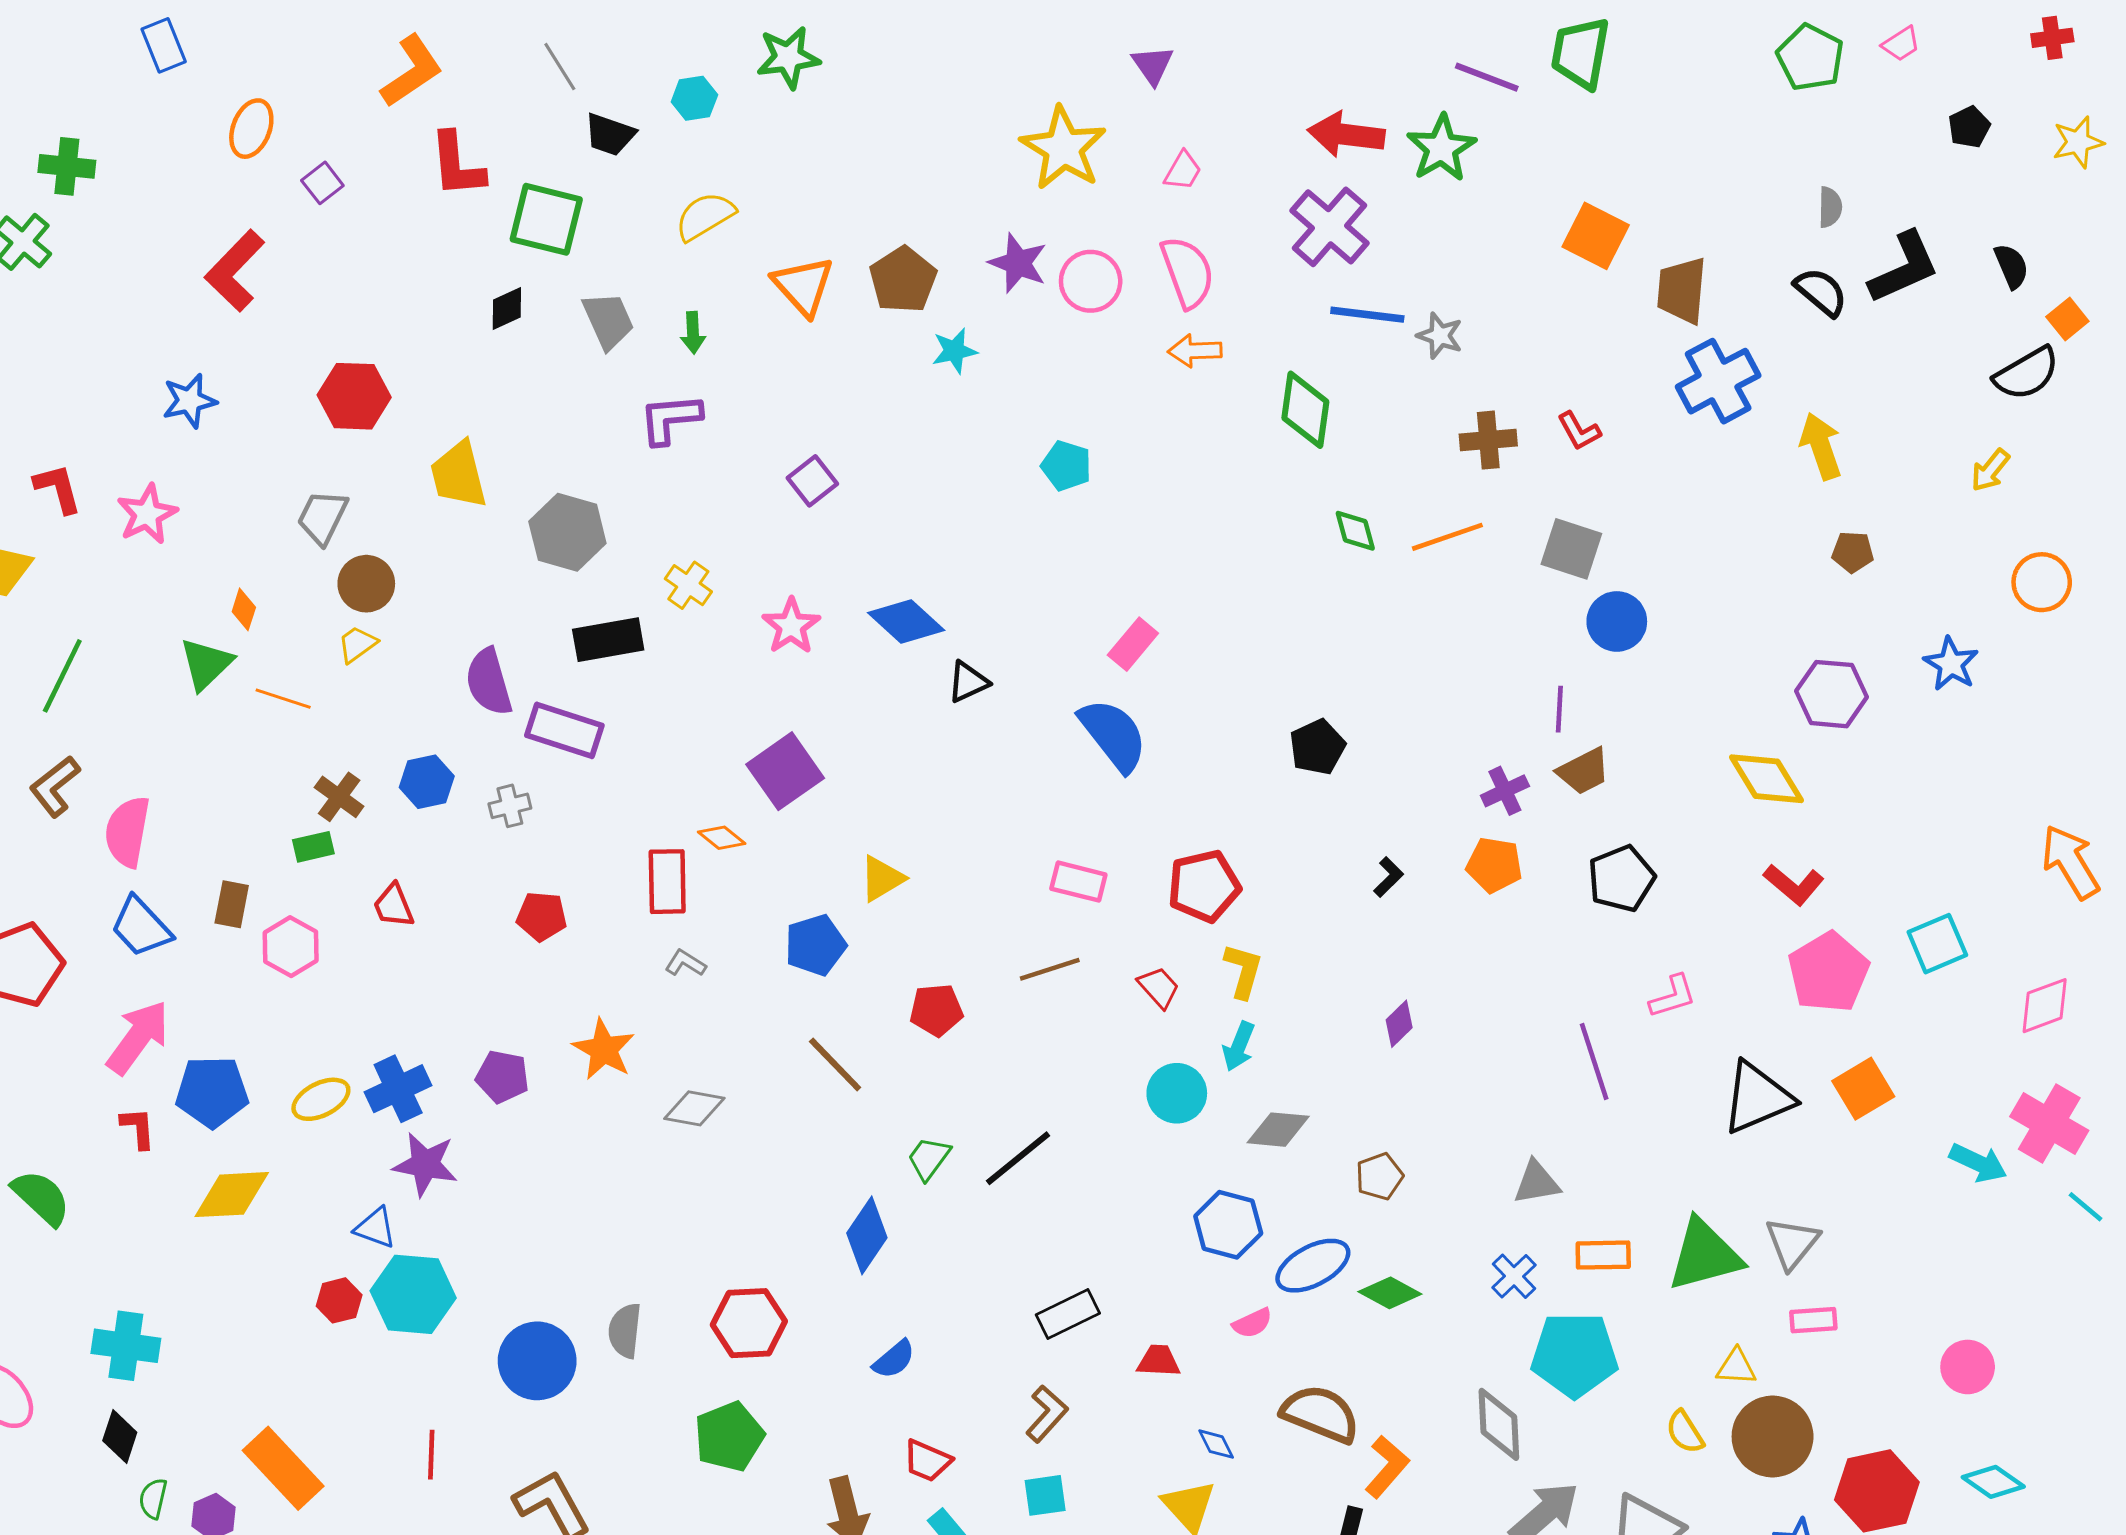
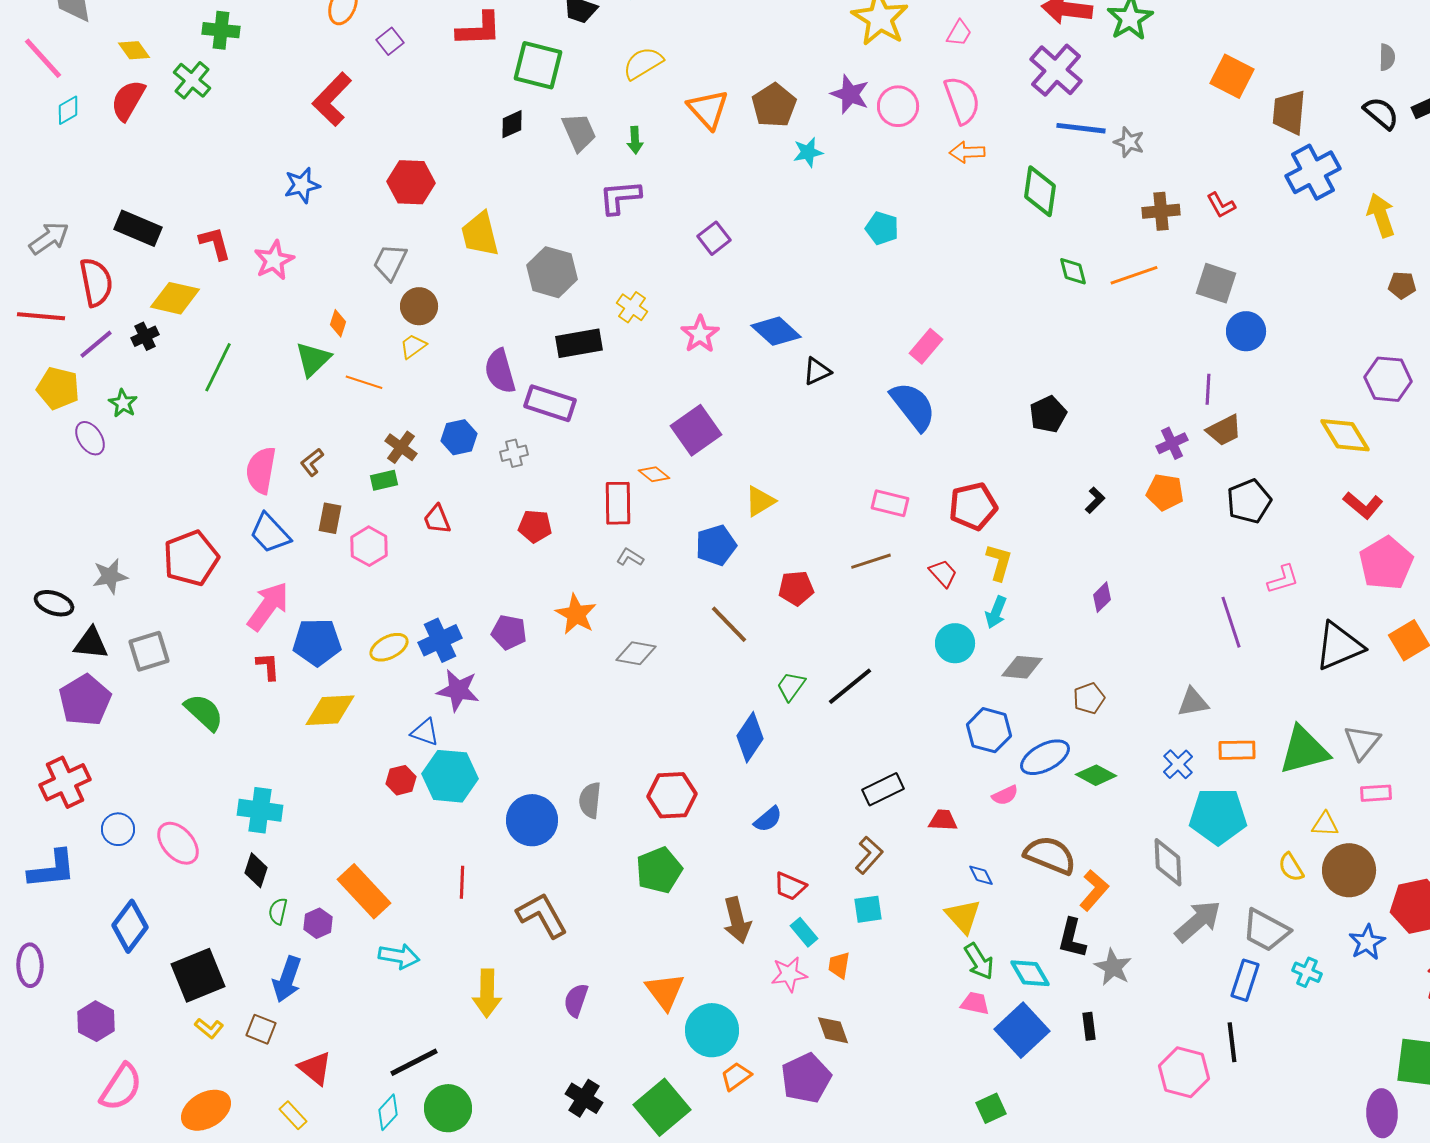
red L-shape: (457, 165) -> (479, 29), turned -87
brown L-shape: (55, 786) -> (312, 462), moved, size x0.7

